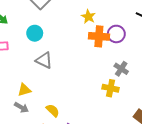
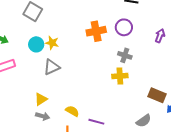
yellow star: (88, 17) -> (52, 43), moved
purple circle: (116, 34) -> (124, 27), moved
gray triangle: (44, 60) -> (52, 67), turned -36

